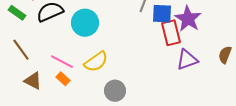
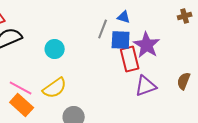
cyan circle: (85, 23) -> (55, 49), moved, size x0.7
orange rectangle: (63, 79) -> (22, 105), size x1.6

